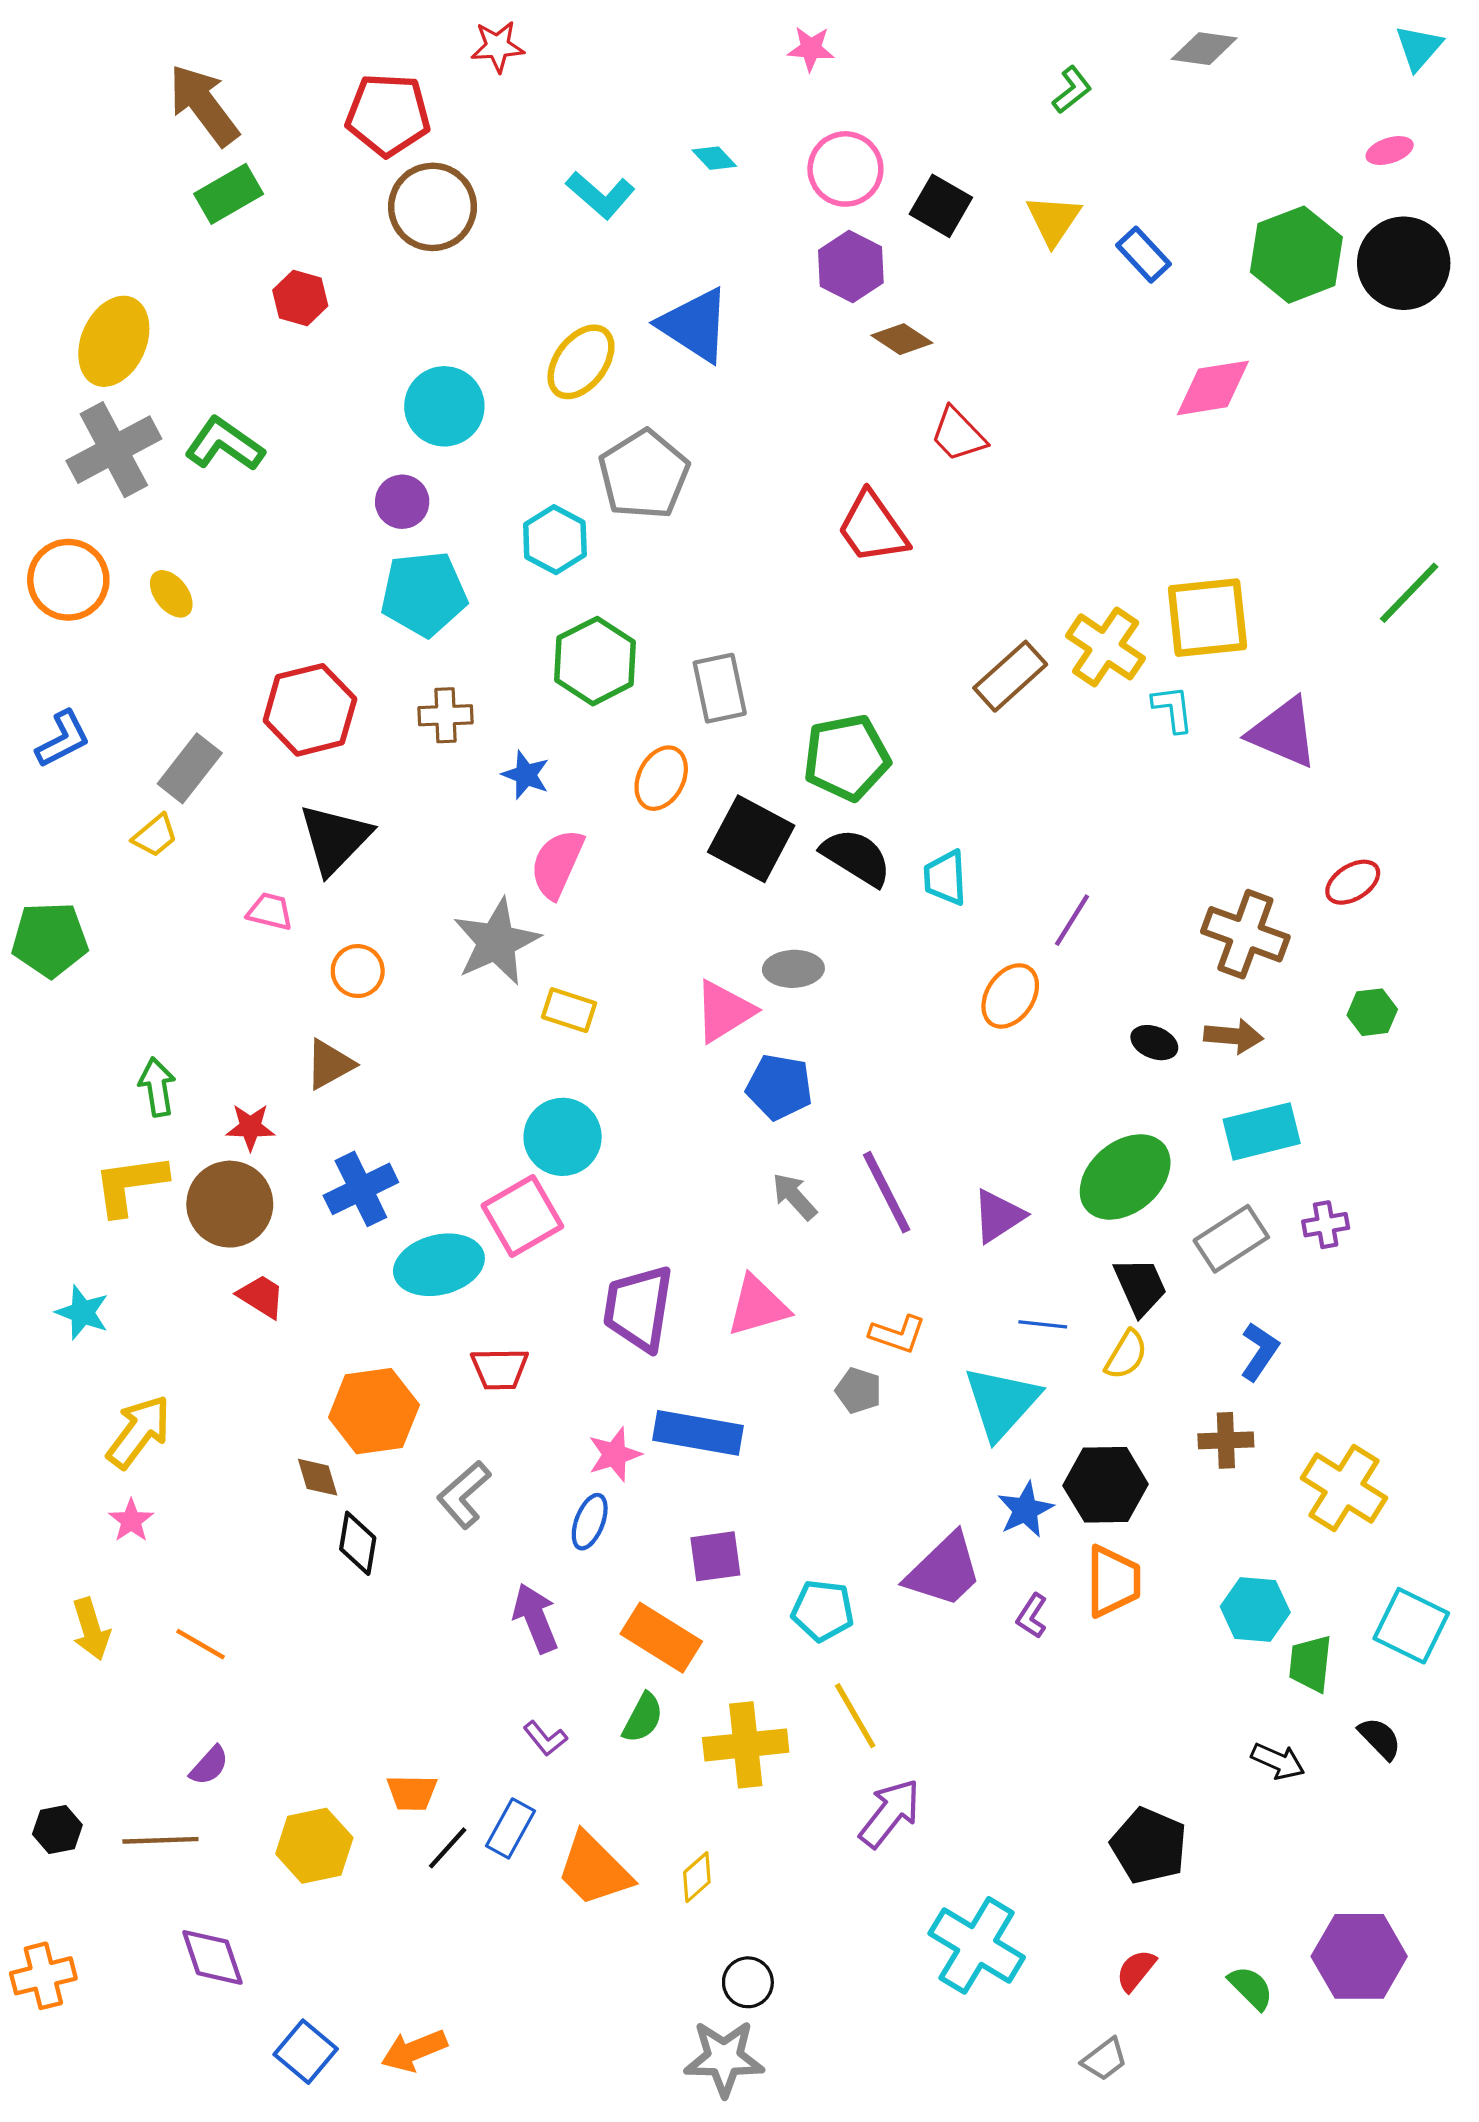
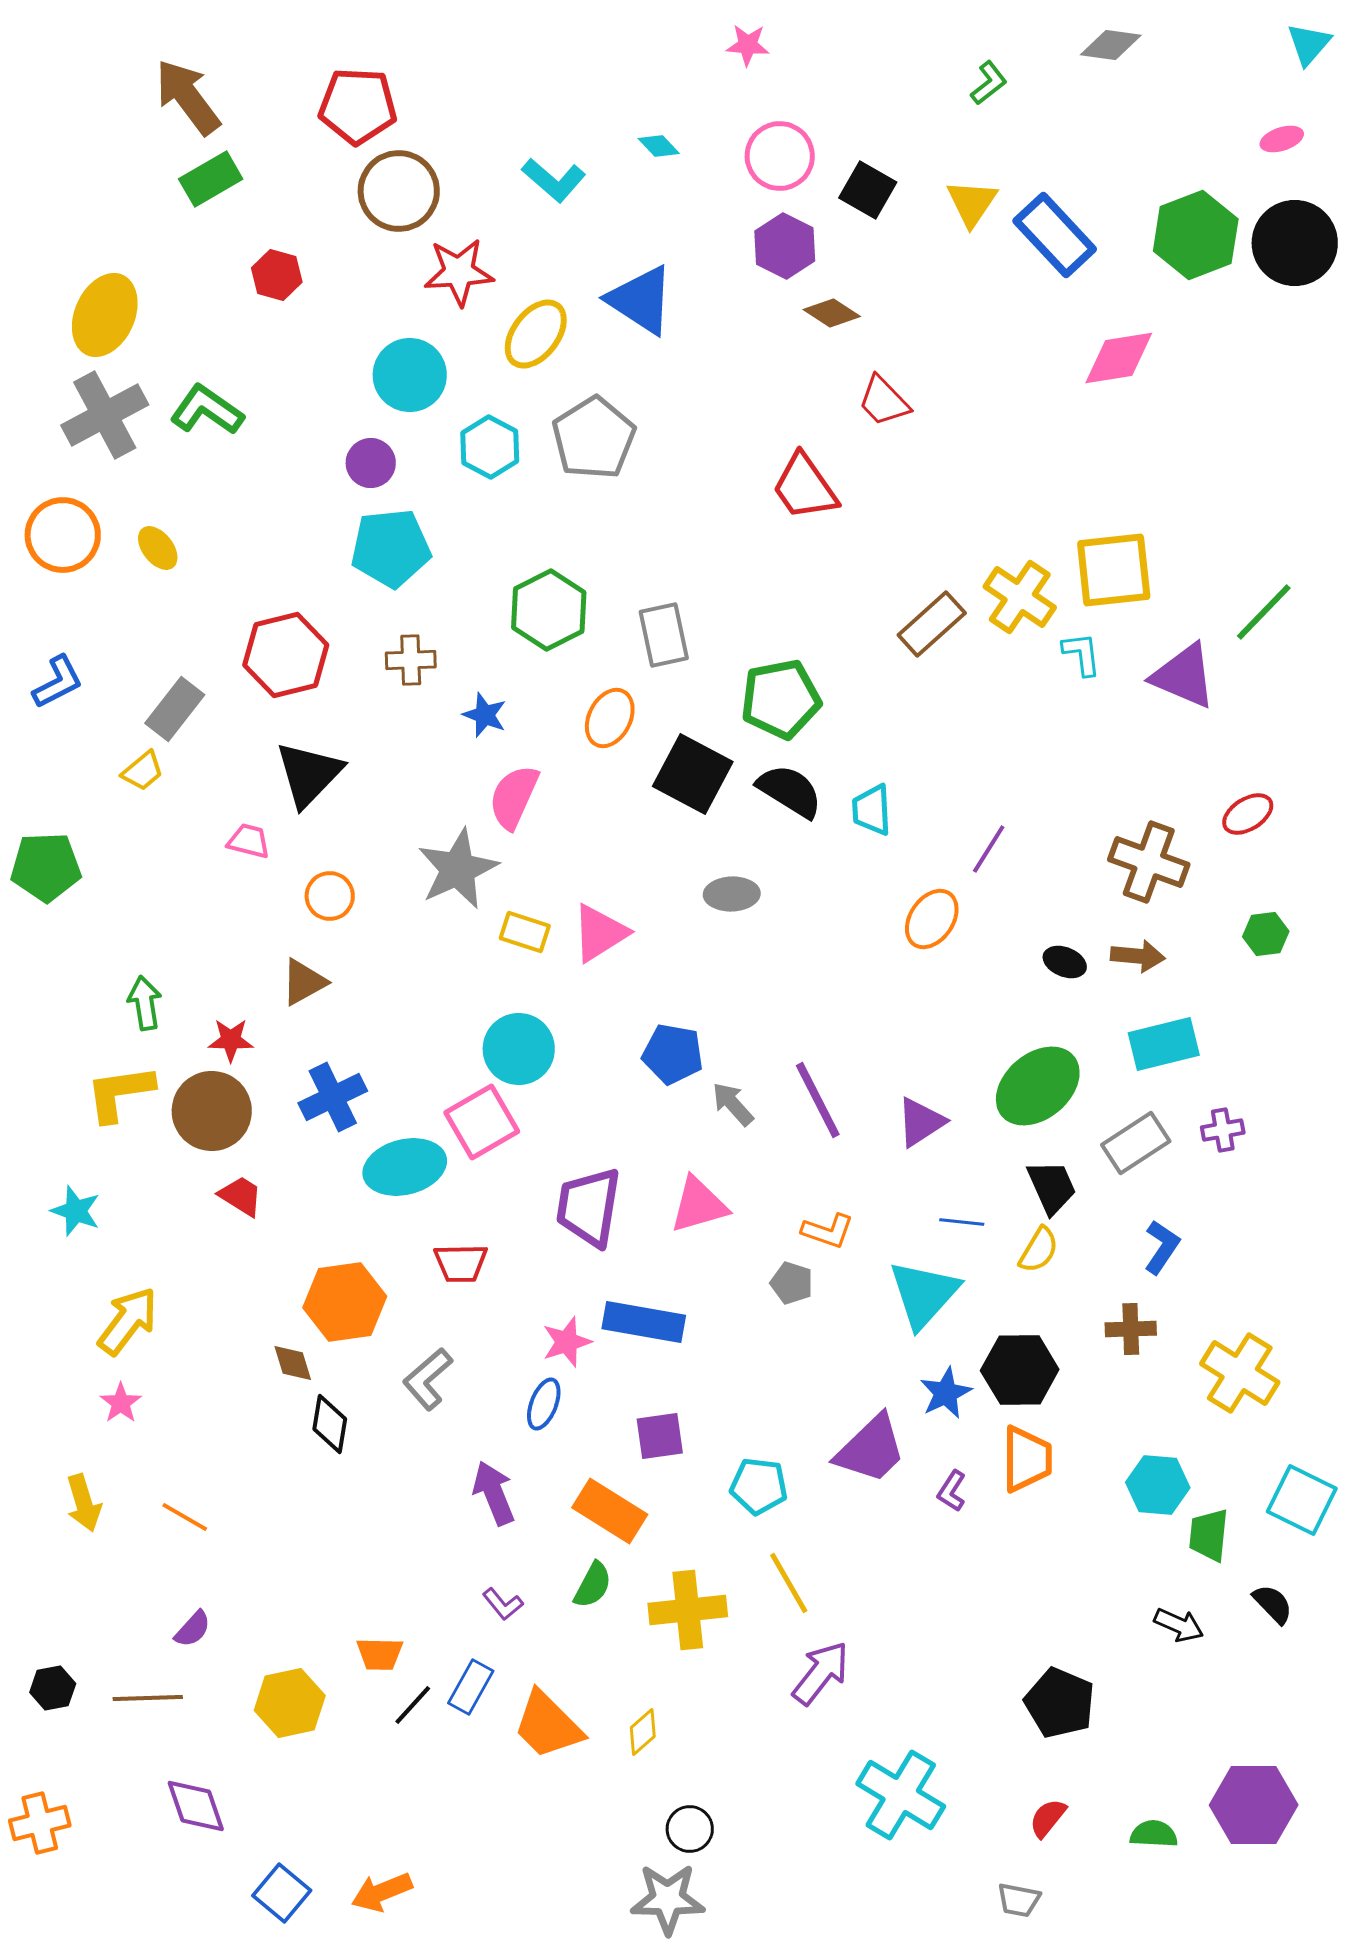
red star: (498, 46) -> (459, 272), moved, size x1.4
blue rectangle: (1144, 255) -> (1055, 235), size x1.6
cyan hexagon: (555, 540) -> (490, 447), moved
green line: (1409, 593) -> (1264, 612), moved
pink triangle: (724, 1011) -> (600, 933), moved
blue pentagon: (779, 1087) -> (673, 1054), moved
green semicircle: (1251, 1988) -> (1154, 1834), turned -42
gray trapezoid: (1104, 2059) -> (1019, 1900), turned 48

